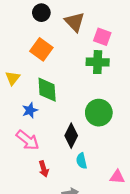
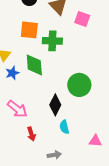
orange square: (41, 49) -> (29, 30), turned -30
green cross: (98, 62) -> (52, 41), moved
blue star: (30, 110) -> (12, 73), moved

